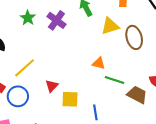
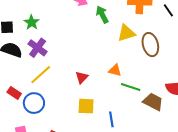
green star: (28, 18) -> (32, 22), moved
purple cross: (56, 20) -> (38, 48), moved
red triangle: (52, 86) -> (82, 77), moved

